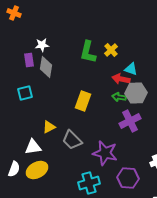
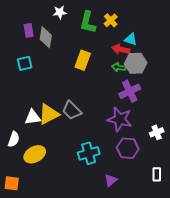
white star: (42, 45) -> (60, 12), moved
yellow rectangle: (83, 101) -> (83, 60), moved
yellow triangle: (49, 127) -> (49, 114), moved, size x1.6
purple star: (105, 153) -> (120, 119), moved
yellow ellipse: (37, 170) -> (35, 154), moved

